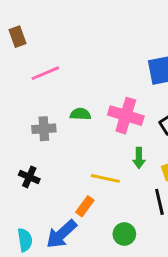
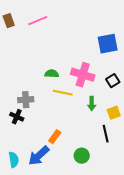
pink line: (45, 73) -> (38, 21), moved
gray cross: (44, 129) -> (26, 100), moved
yellow line: (105, 178) -> (63, 93), moved

